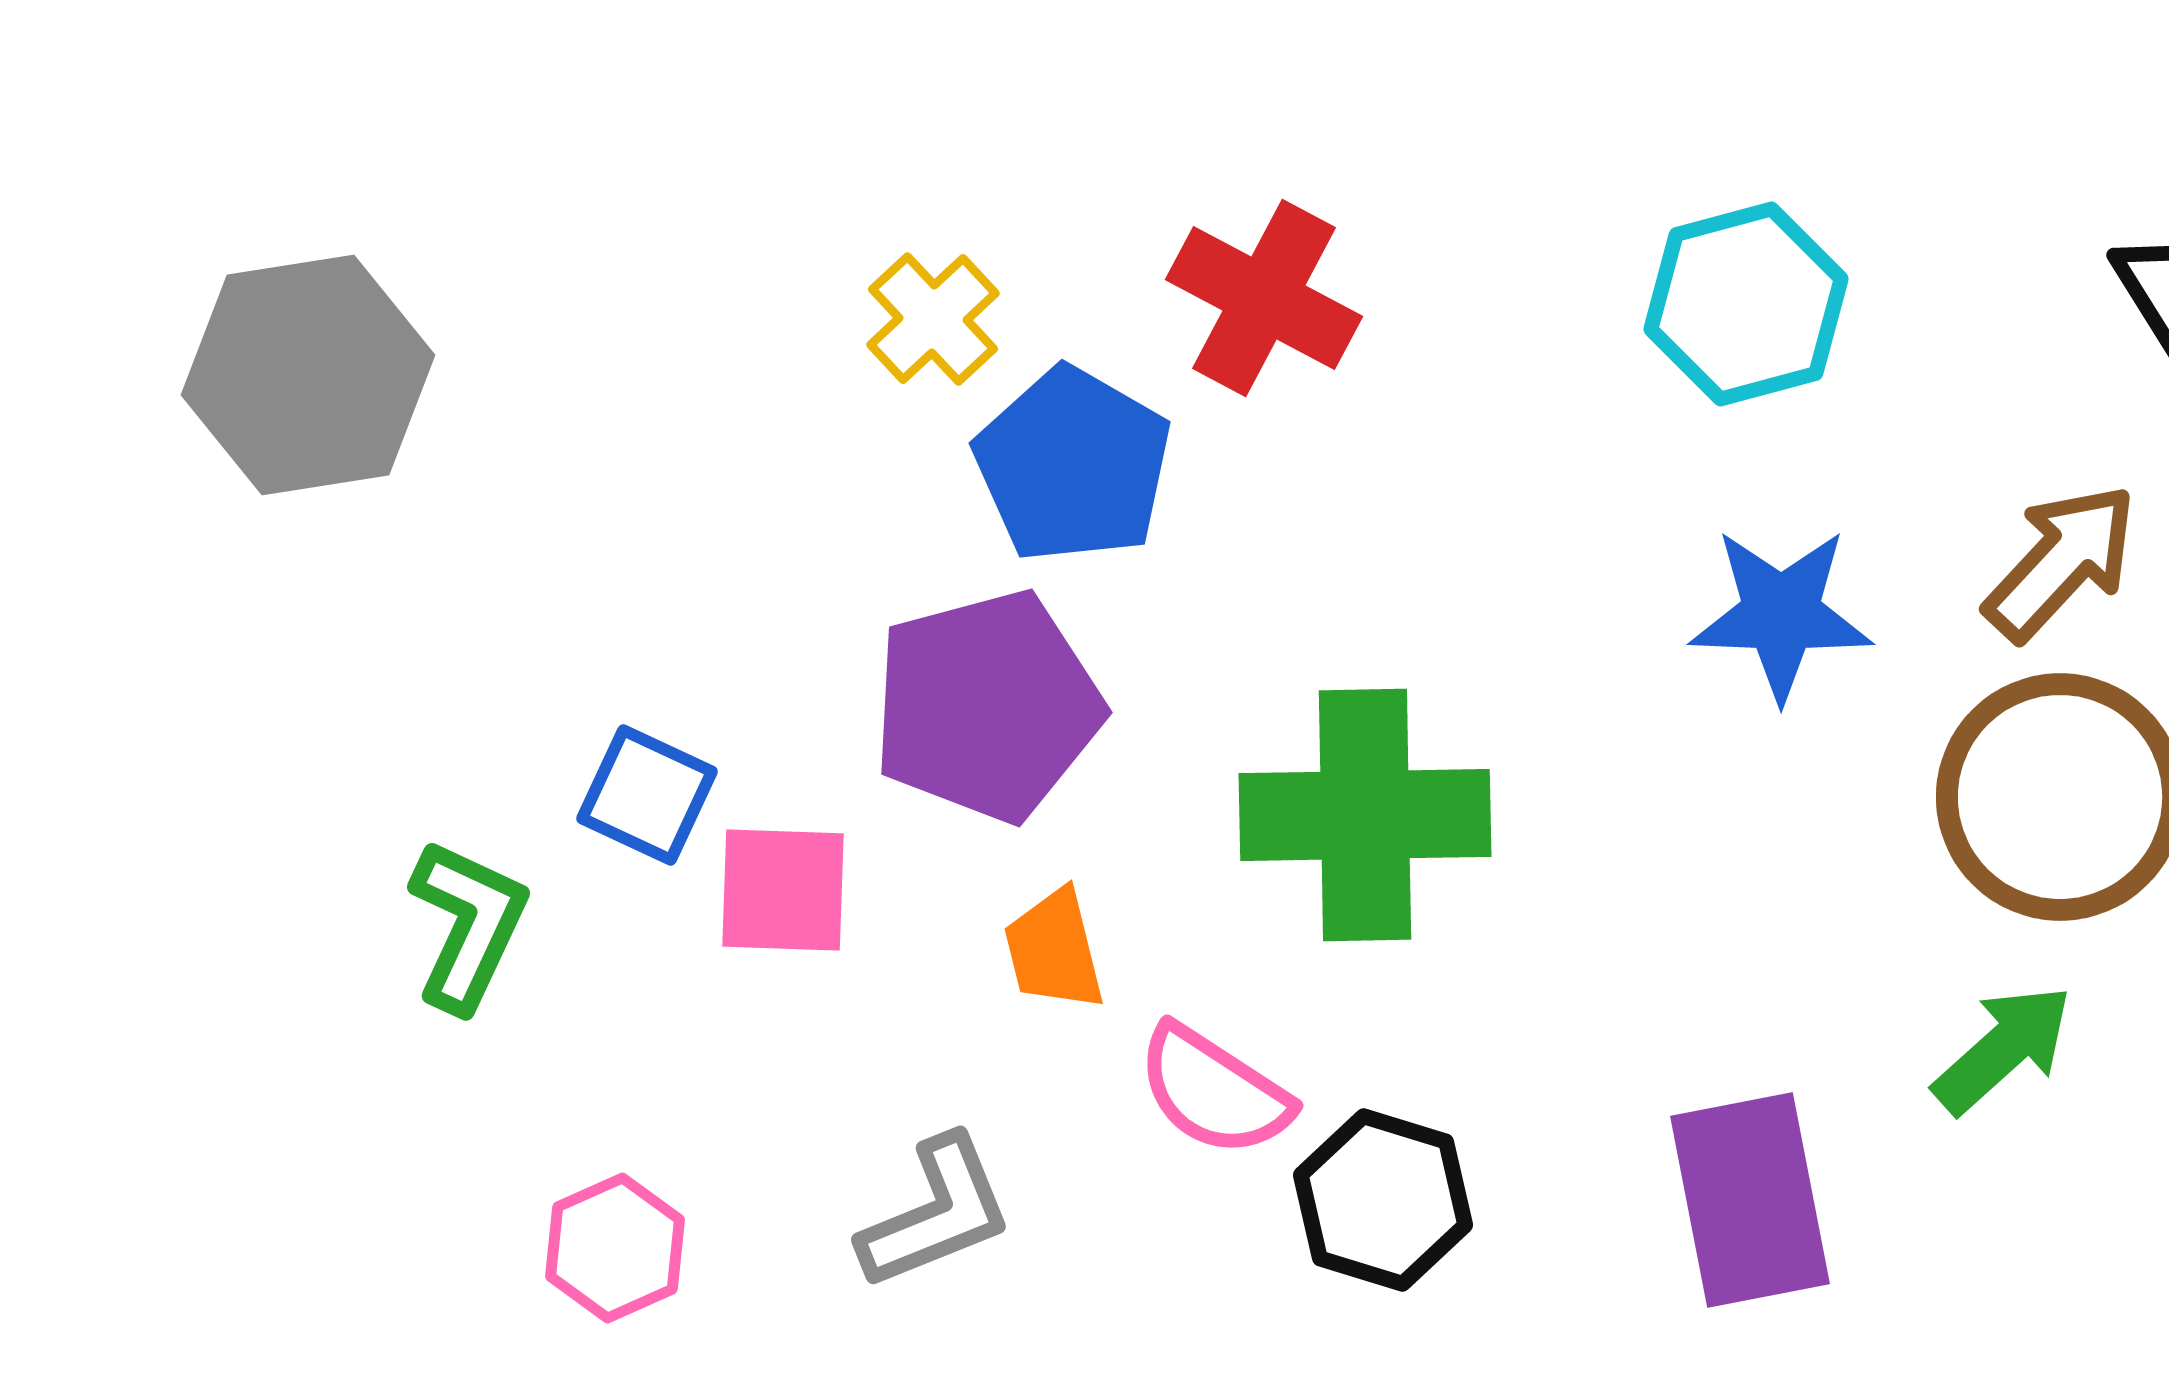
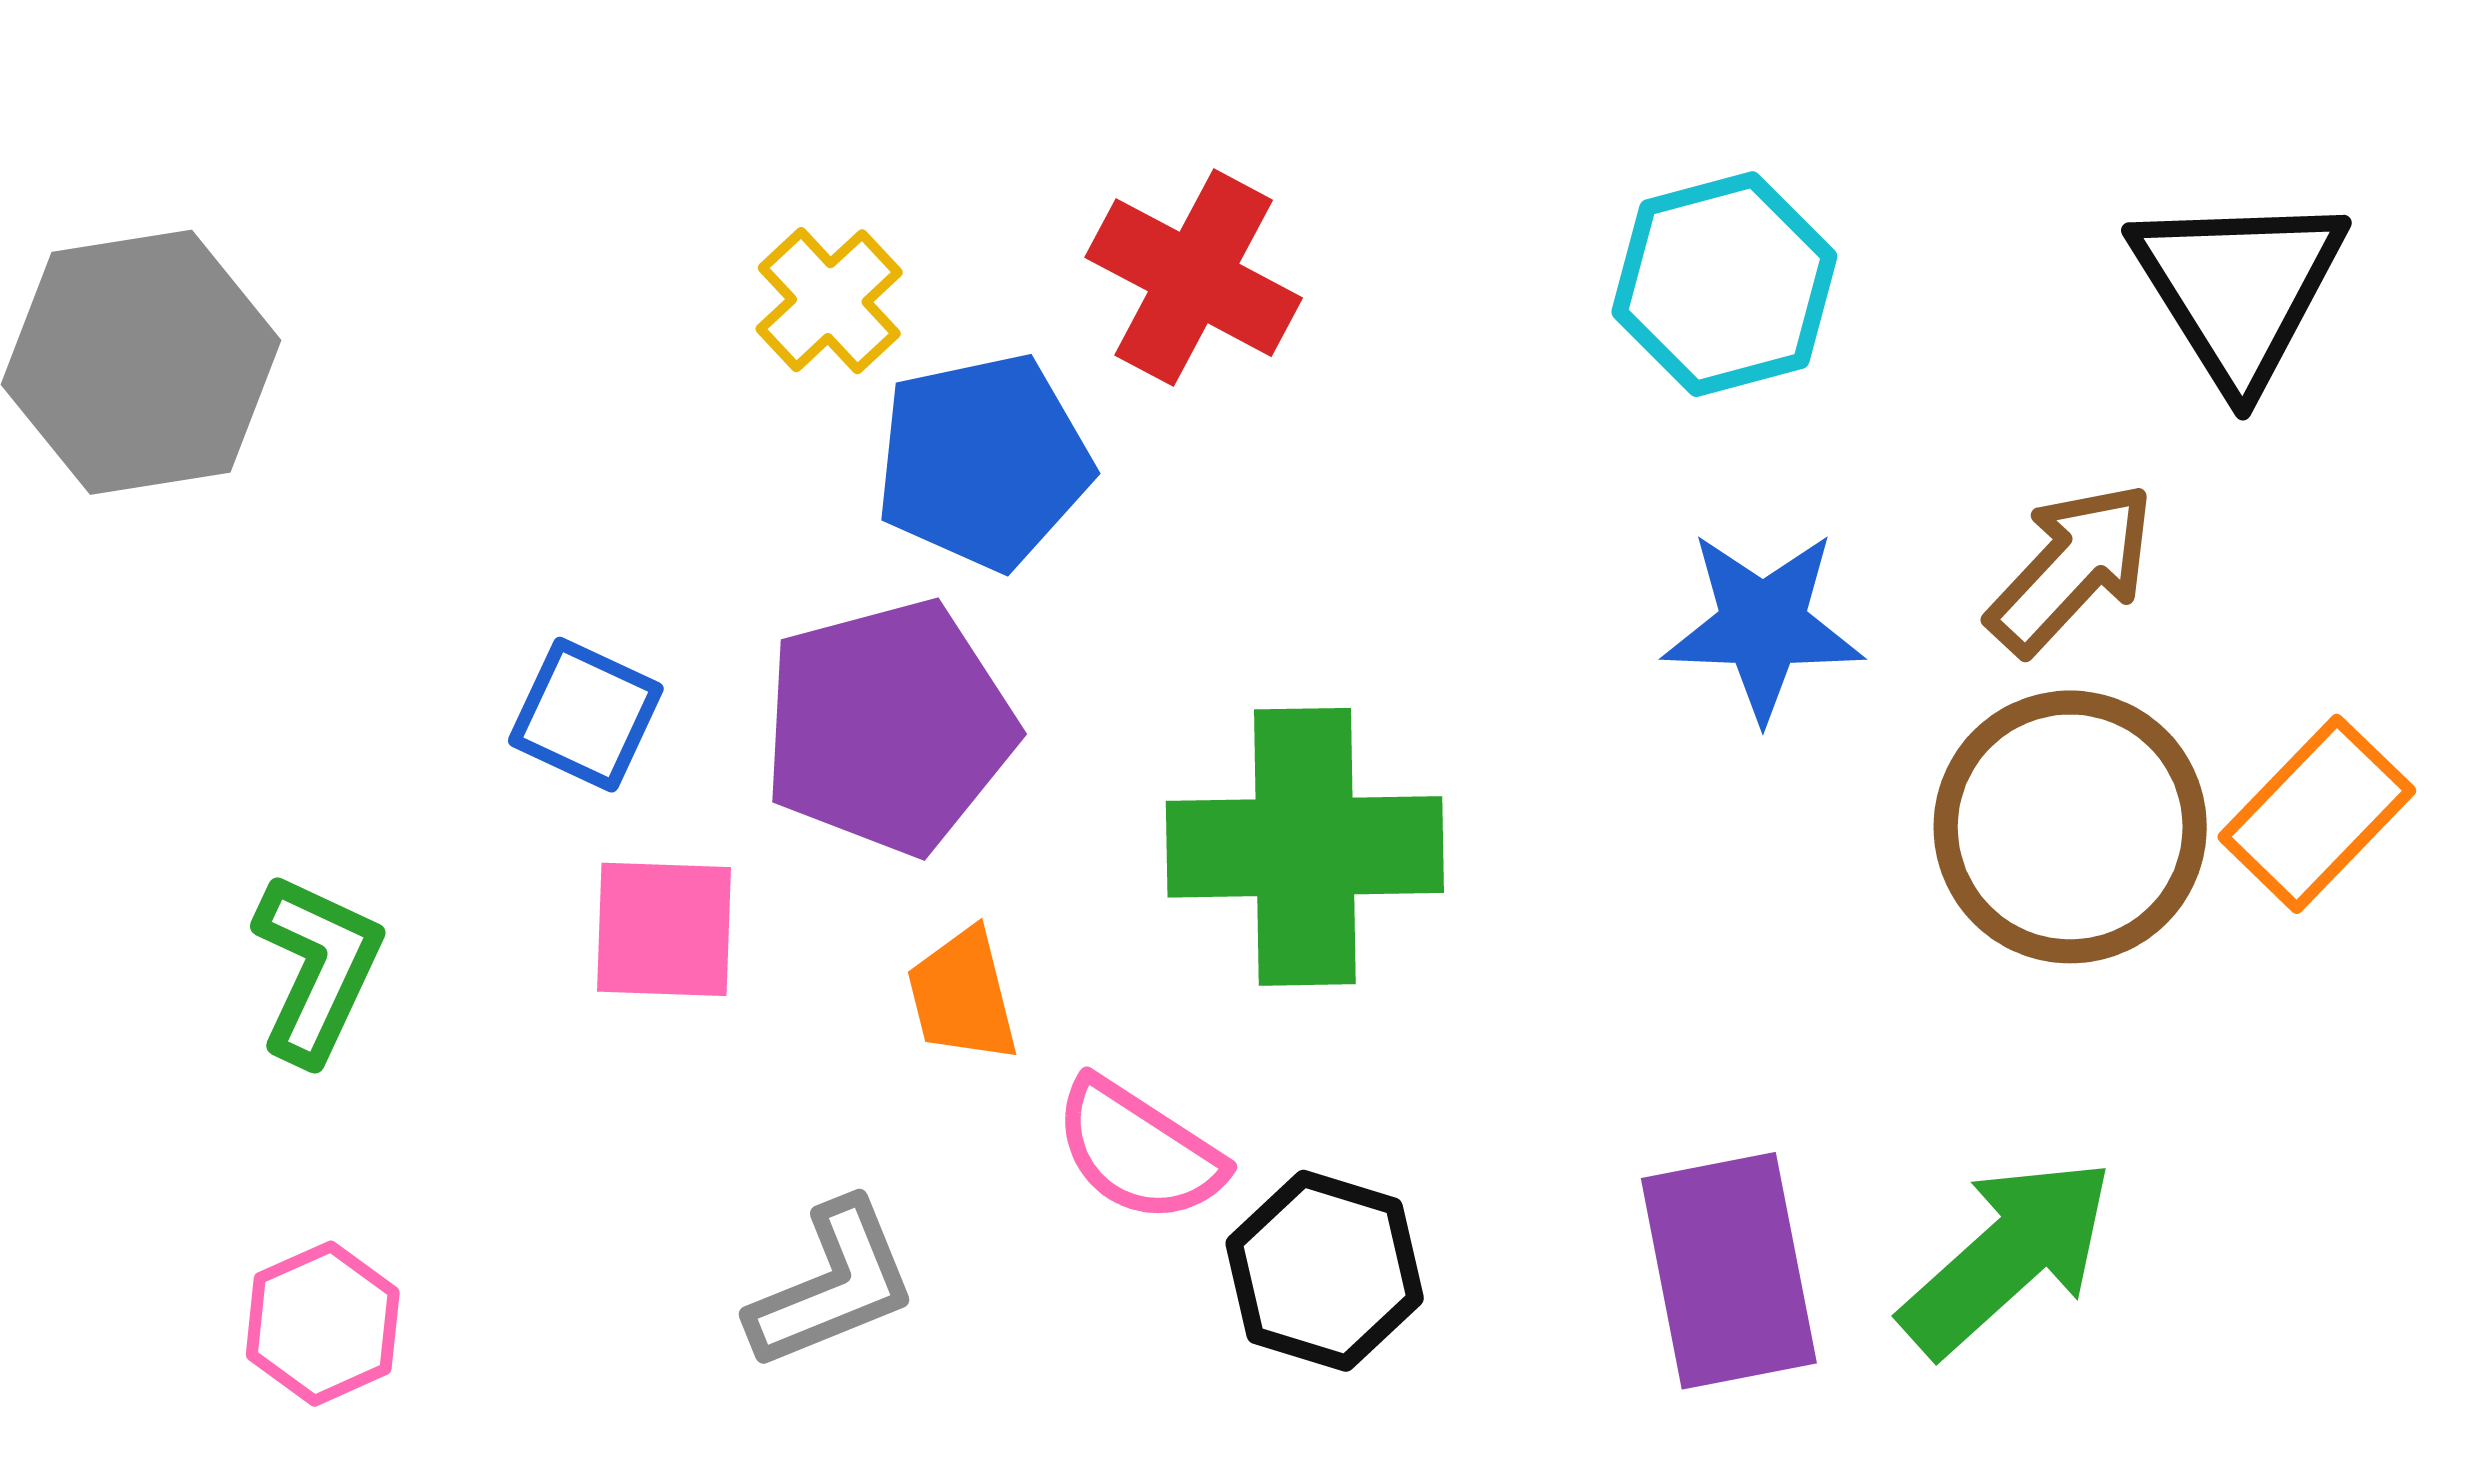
blue pentagon: (1073, 465) -> (983, 461), turned 30
blue square: (647, 795) -> (586, 715), moved
green arrow: (2003, 1049) -> (2007, 1256), moved, size x1.4
pink hexagon: (615, 1248) -> (323, 1324), moved

